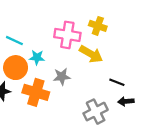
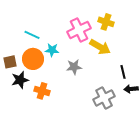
pink cross: (67, 35) -> (79, 30), turned -35
black line: (117, 82) -> (123, 72), turned 56
orange cross: (36, 92) -> (42, 91), moved, size x0.7

